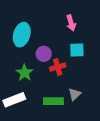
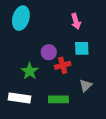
cyan ellipse: (22, 35) -> (21, 18), moved
gray triangle: (75, 94) -> (86, 85), moved
white rectangle: (14, 100) -> (19, 98), turned 30

